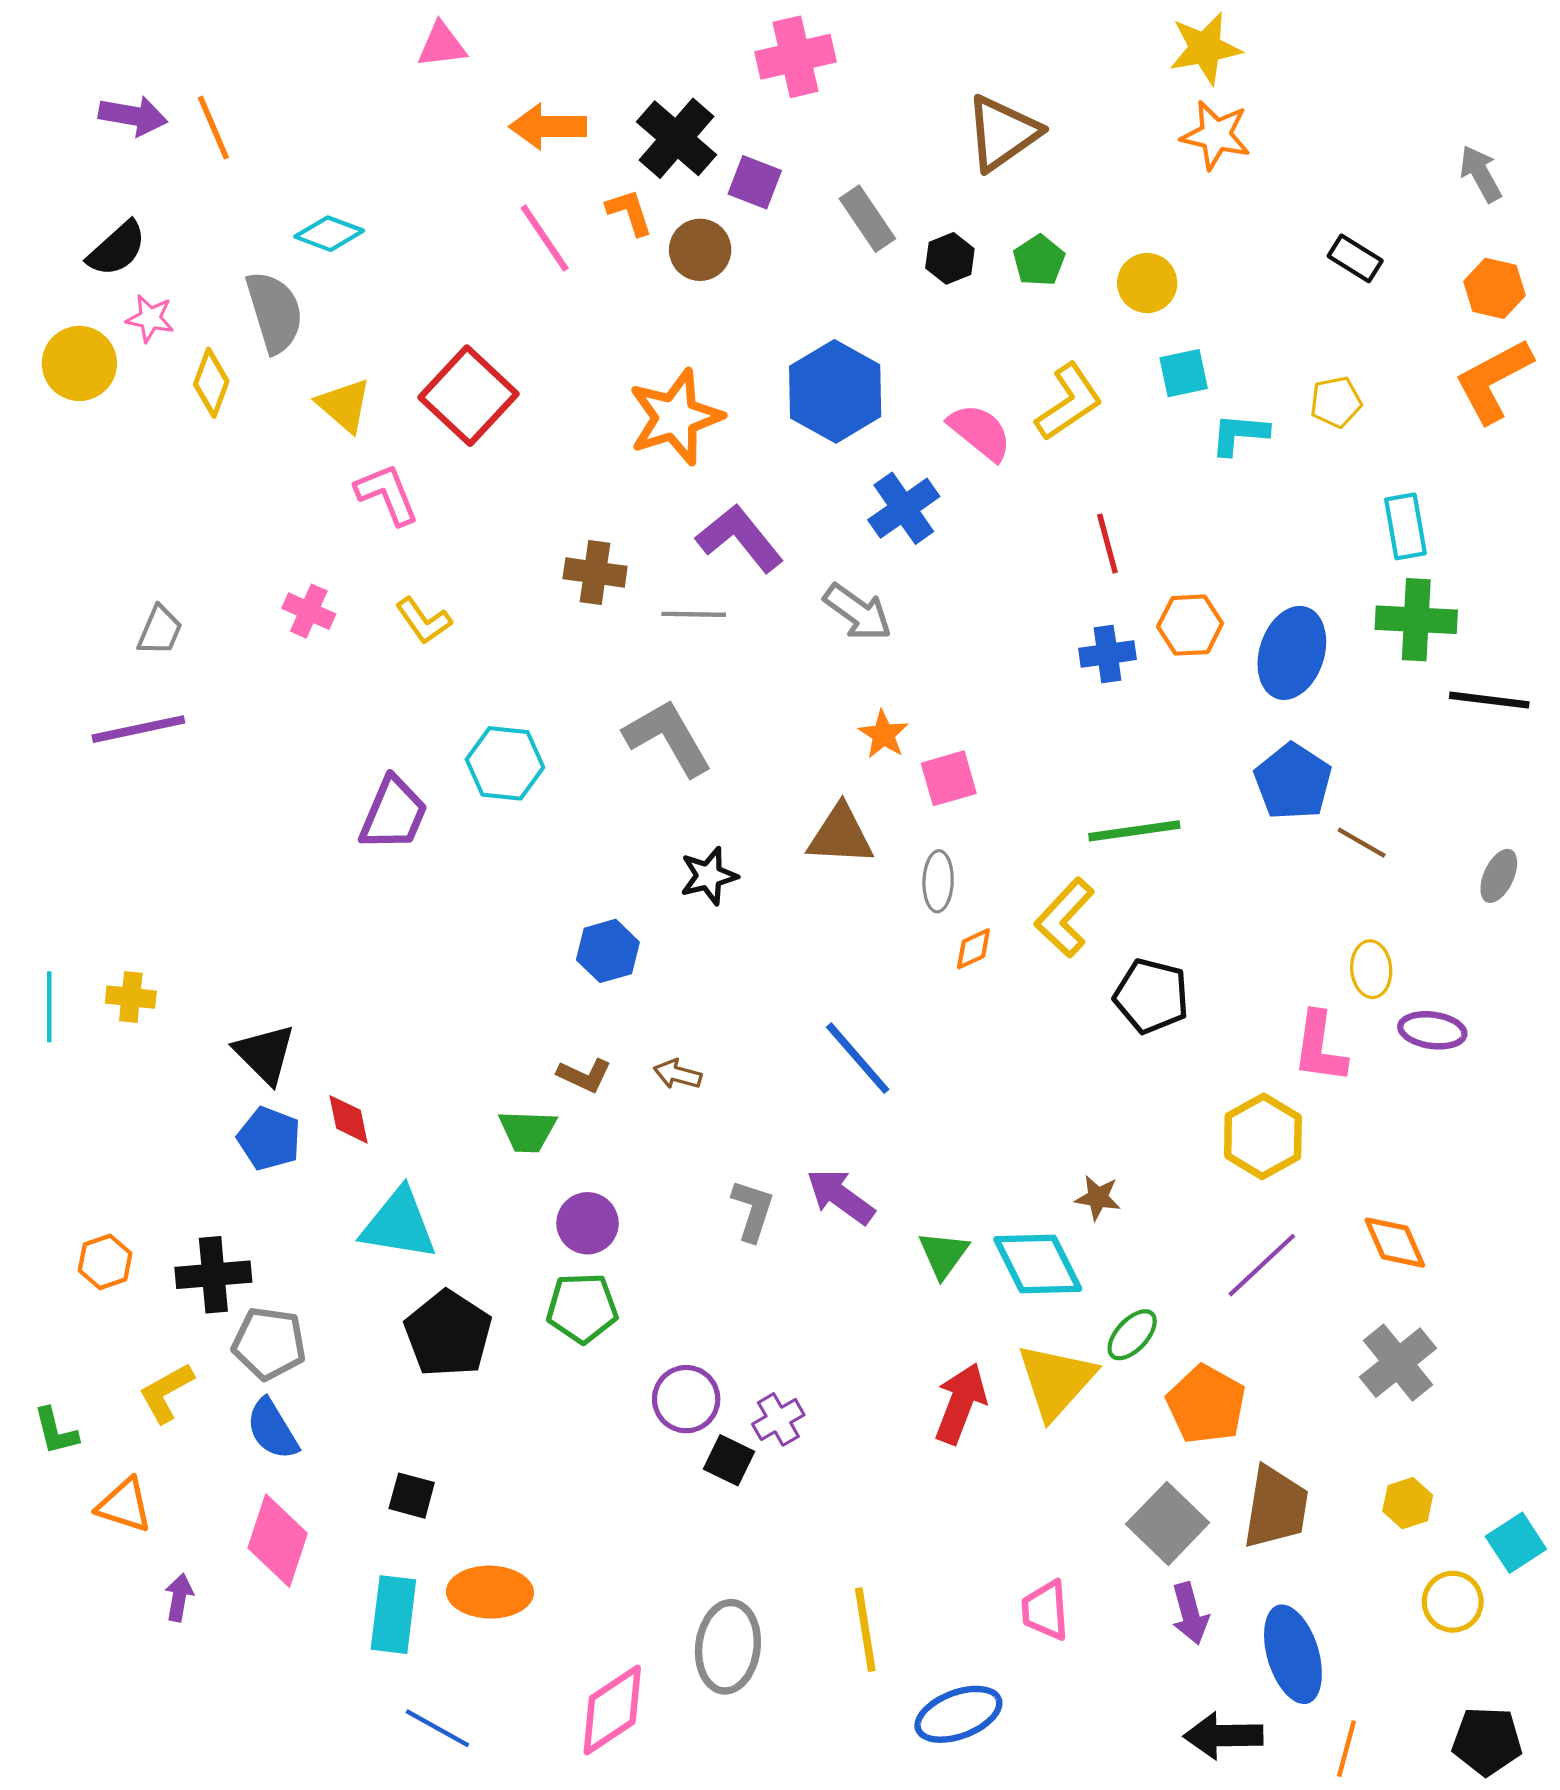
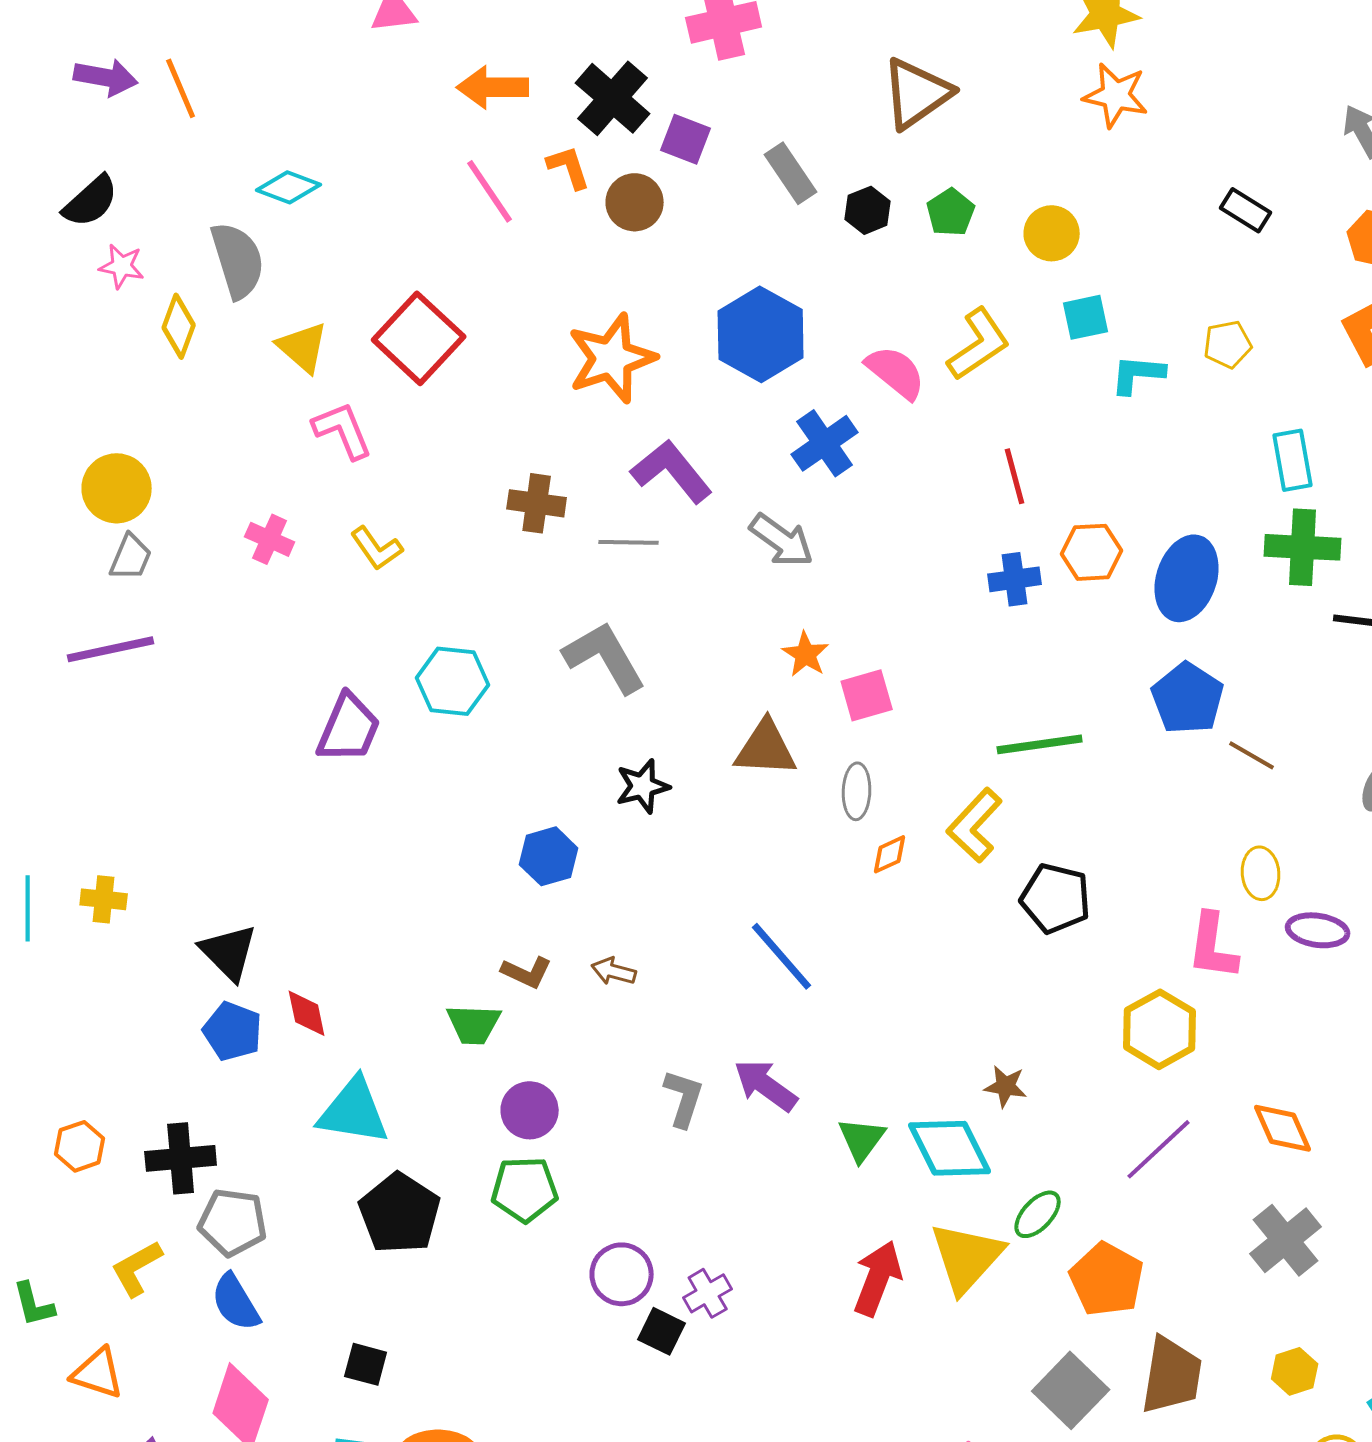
yellow circle: (79, 363) -> (117, 488), moved

